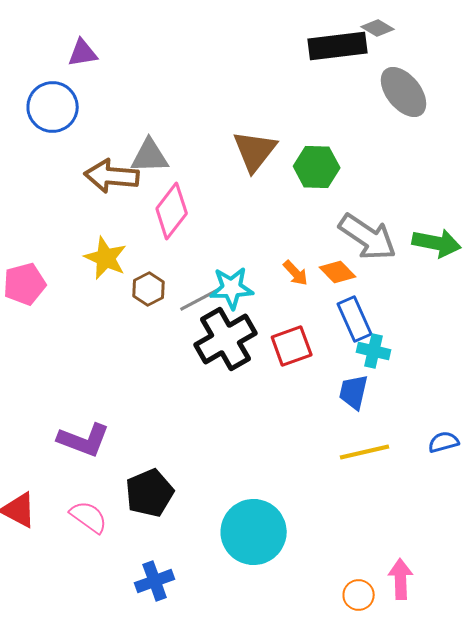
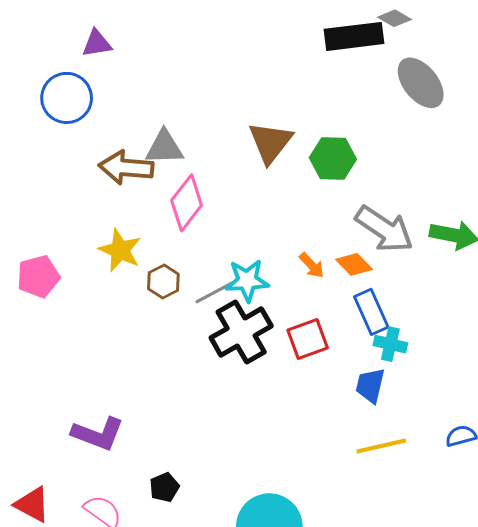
black pentagon: (150, 493) -> (164, 487), size x0.6

